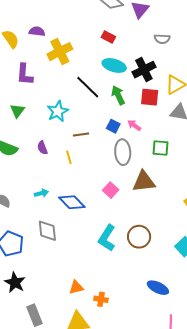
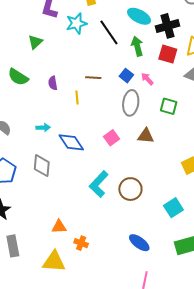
cyan star: (58, 111) -> (76, 23), moved
brown triangle: (144, 182) -> (146, 136), size x0.7

